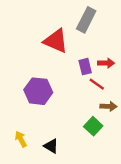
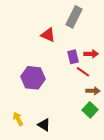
red triangle: (56, 41) -> (48, 35), size x0.7
green square: (93, 126) -> (90, 110), moved

